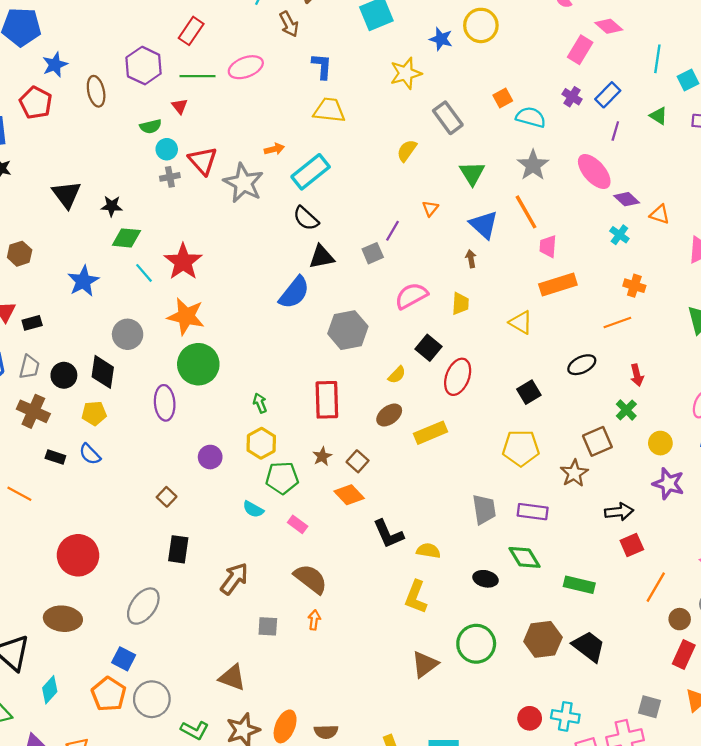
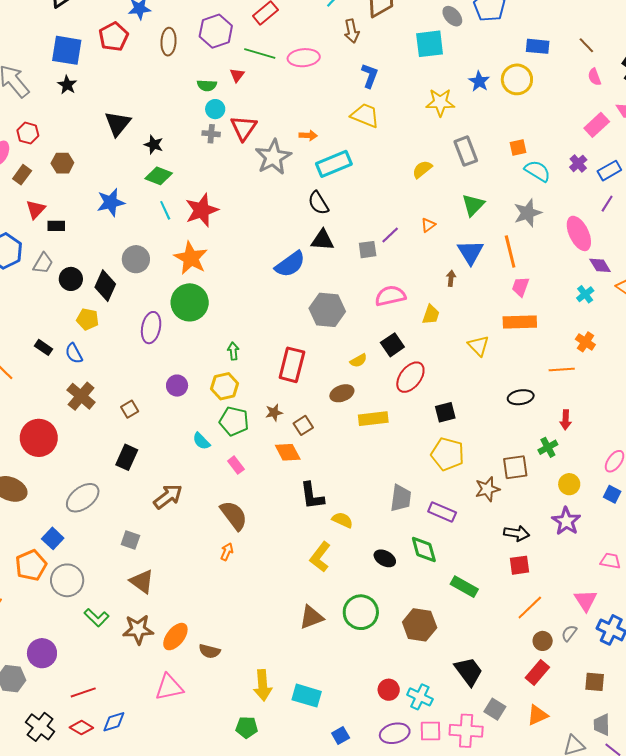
black square: (529, 392) -> (445, 412), moved
brown cross: (33, 411) -> (81, 396), moved
gray square: (268, 626) -> (130, 540), moved
black trapezoid: (589, 646) -> (469, 671), moved

